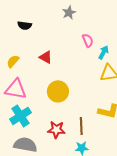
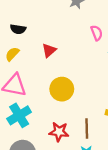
black semicircle: (25, 25) -> (18, 29), moved
red triangle: (46, 57) -> (49, 50), turned 48

